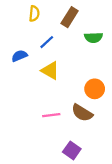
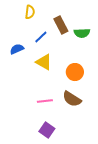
brown rectangle: (70, 17) -> (61, 25), moved, turned -60
orange circle: (95, 89) -> (75, 72), moved
purple square: (72, 150) -> (47, 130), moved

